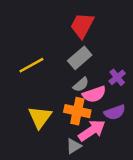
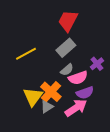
orange cross: (77, 111) -> (51, 92), moved, turned 30
purple semicircle: (115, 112) -> (85, 93), moved
gray triangle: (74, 146) -> (47, 107), moved

